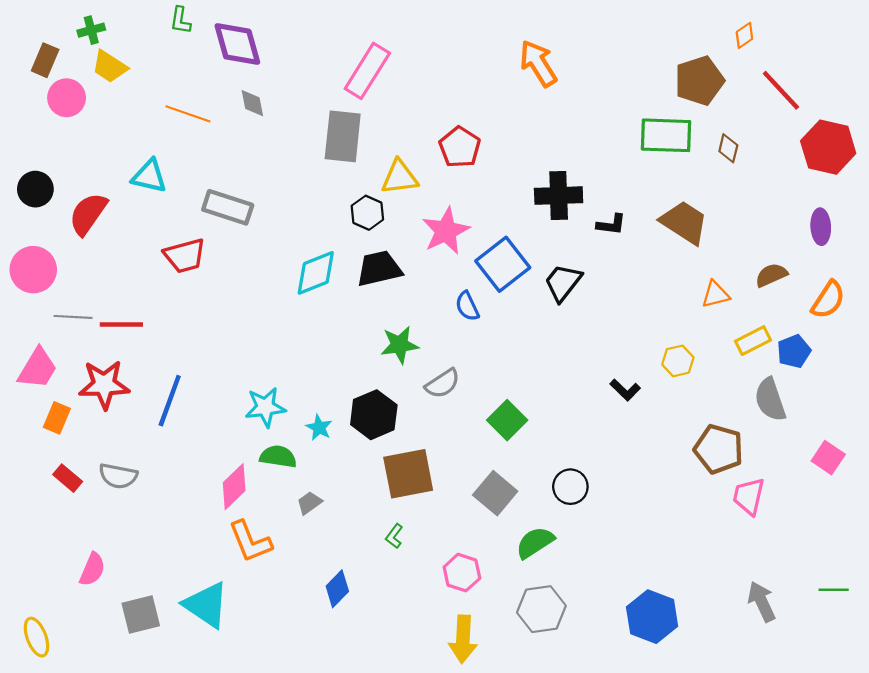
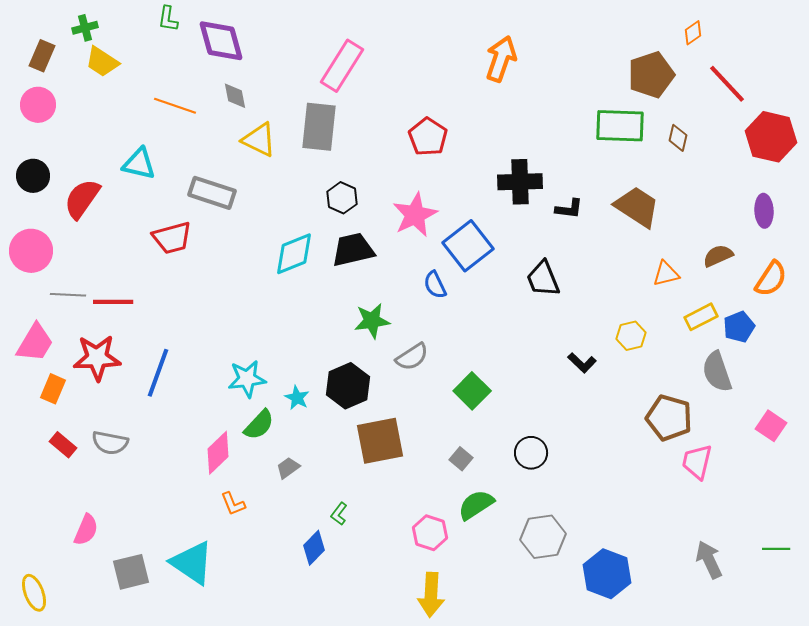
orange arrow: (538, 63) -> (501, 59), turned 51
pink circle: (67, 98) -> (38, 105), moved
yellow triangle: (400, 177) -> (259, 140), moved, turned 33
black trapezoid: (563, 283) -> (543, 279), moved, turned -60
green semicircle: (278, 457) -> (259, 425), turned 124
gray square: (495, 493) -> (461, 459), size x0.6
green L-shape: (394, 536) -> (339, 514), moved
orange L-shape: (250, 541) -> (233, 504), size x0.6
green semicircle: (535, 543) -> (476, 505), moved
gray hexagon: (541, 609) -> (543, 537), moved

